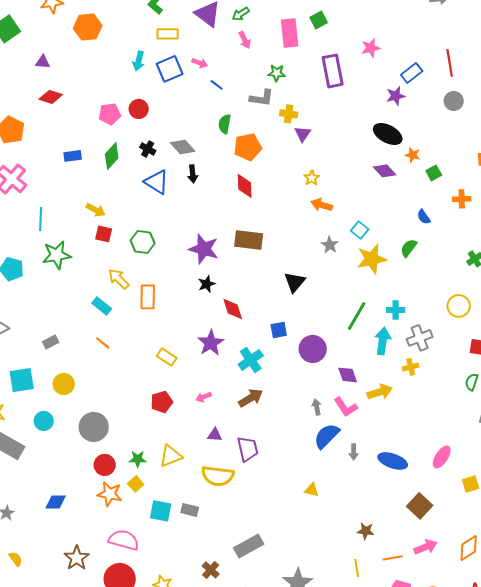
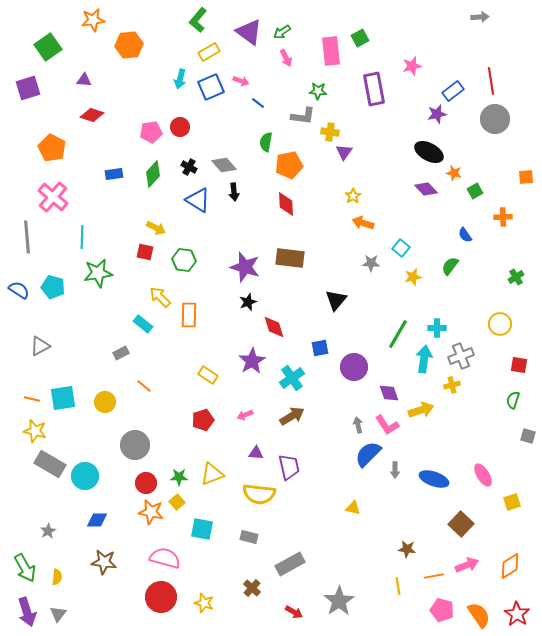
yellow rectangle: (168, 34) -> (209, 52), turned -30
gray circle: (454, 101) -> (495, 119), size x1.5
yellow arrow: (96, 210) -> (156, 228), moved
gray star: (330, 245) -> (371, 263), turned -30
yellow star: (372, 259) -> (413, 277), size x0.6
gray rectangle: (51, 342) -> (121, 353), moved
orange line: (103, 343) -> (144, 386), moved
cyan circle: (44, 421) -> (85, 476), moved, size x1.4
pink ellipse: (442, 457) -> (483, 475), turned -65
gray rectangle: (190, 510) -> (249, 537), moved
brown star: (77, 558) -> (104, 562), moved, turned -30
yellow semicircle: (16, 559) -> (57, 577), turned 42

